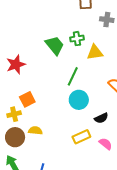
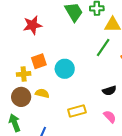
green line: (73, 76) -> (103, 47), moved
cyan circle: (79, 100) -> (65, 69), moved
yellow rectangle: (81, 137) -> (77, 111), moved

